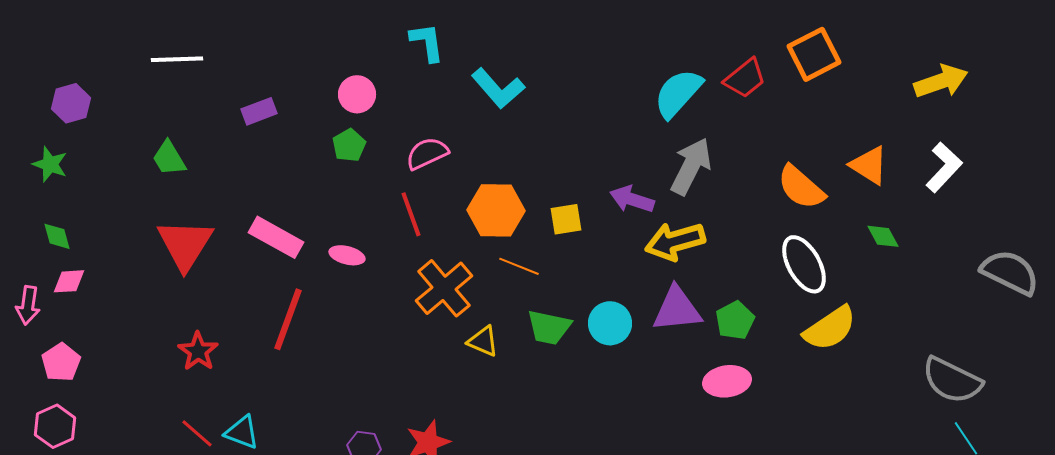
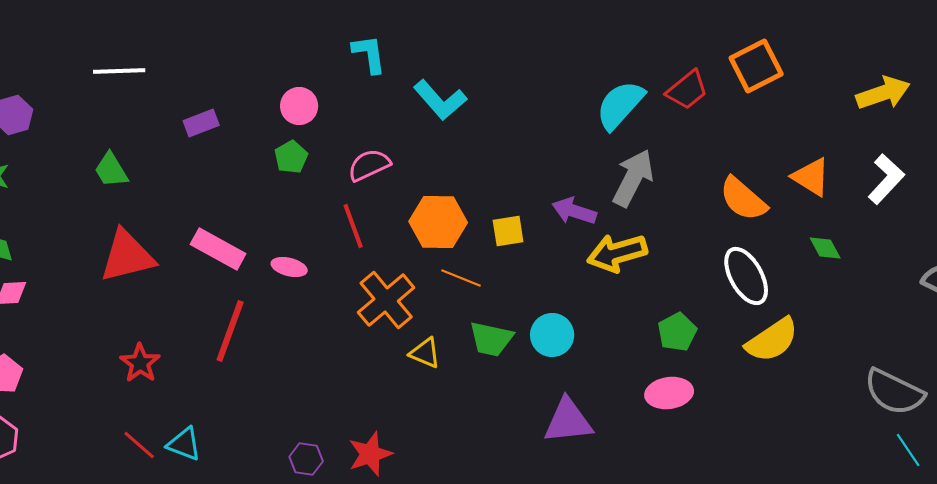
red triangle: (185, 244) -> (127, 256), turned 44
purple triangle: (677, 309) -> (568, 421), moved

